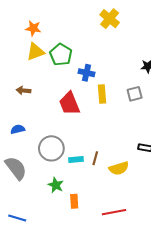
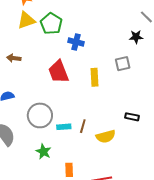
yellow rectangle: (102, 94) -> (94, 77), moved
orange rectangle: (74, 201) -> (69, 170), moved

